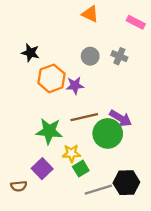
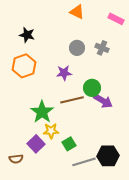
black star: (30, 53) -> (27, 35), moved
orange hexagon: (52, 78) -> (24, 66), moved
green star: (49, 131) -> (42, 112), turned 30
green circle: (108, 133) -> (92, 88), moved, size x0.7
yellow star: (71, 153) -> (51, 131), moved

